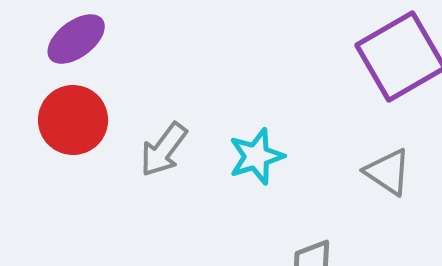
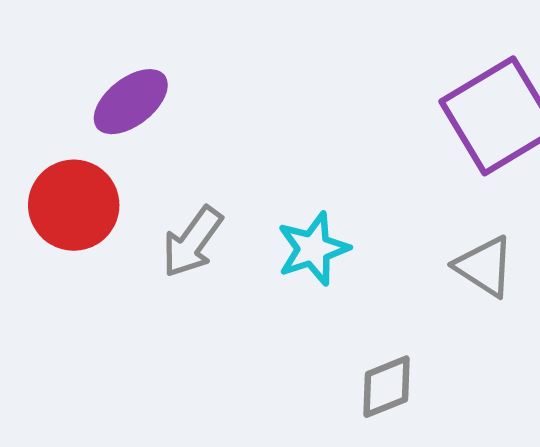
purple ellipse: (76, 39) -> (131, 102), moved

